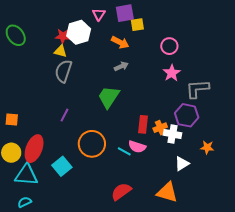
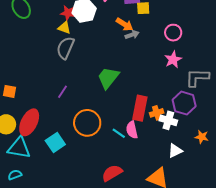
gray arrow: (121, 66) -> (132, 35), moved
red rectangle: (143, 124) -> (140, 108), size x1.4
pink semicircle: (137, 147) -> (132, 130), turned 54

